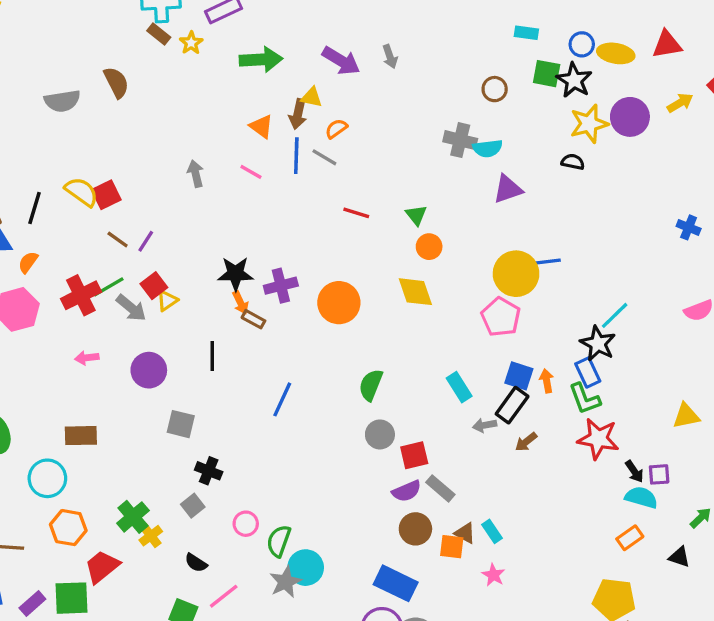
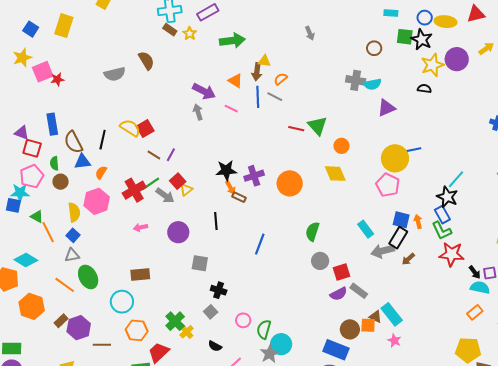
purple arrow: (341, 61) -> (204, 91), moved
green triangle: (416, 215) -> (317, 126), moved, size x1.5
gray arrow: (485, 425) -> (383, 251), size x1.6
brown circle: (415, 529) -> (350, 329), moved
cyan rectangle: (492, 531) -> (392, 314), size x1.6

